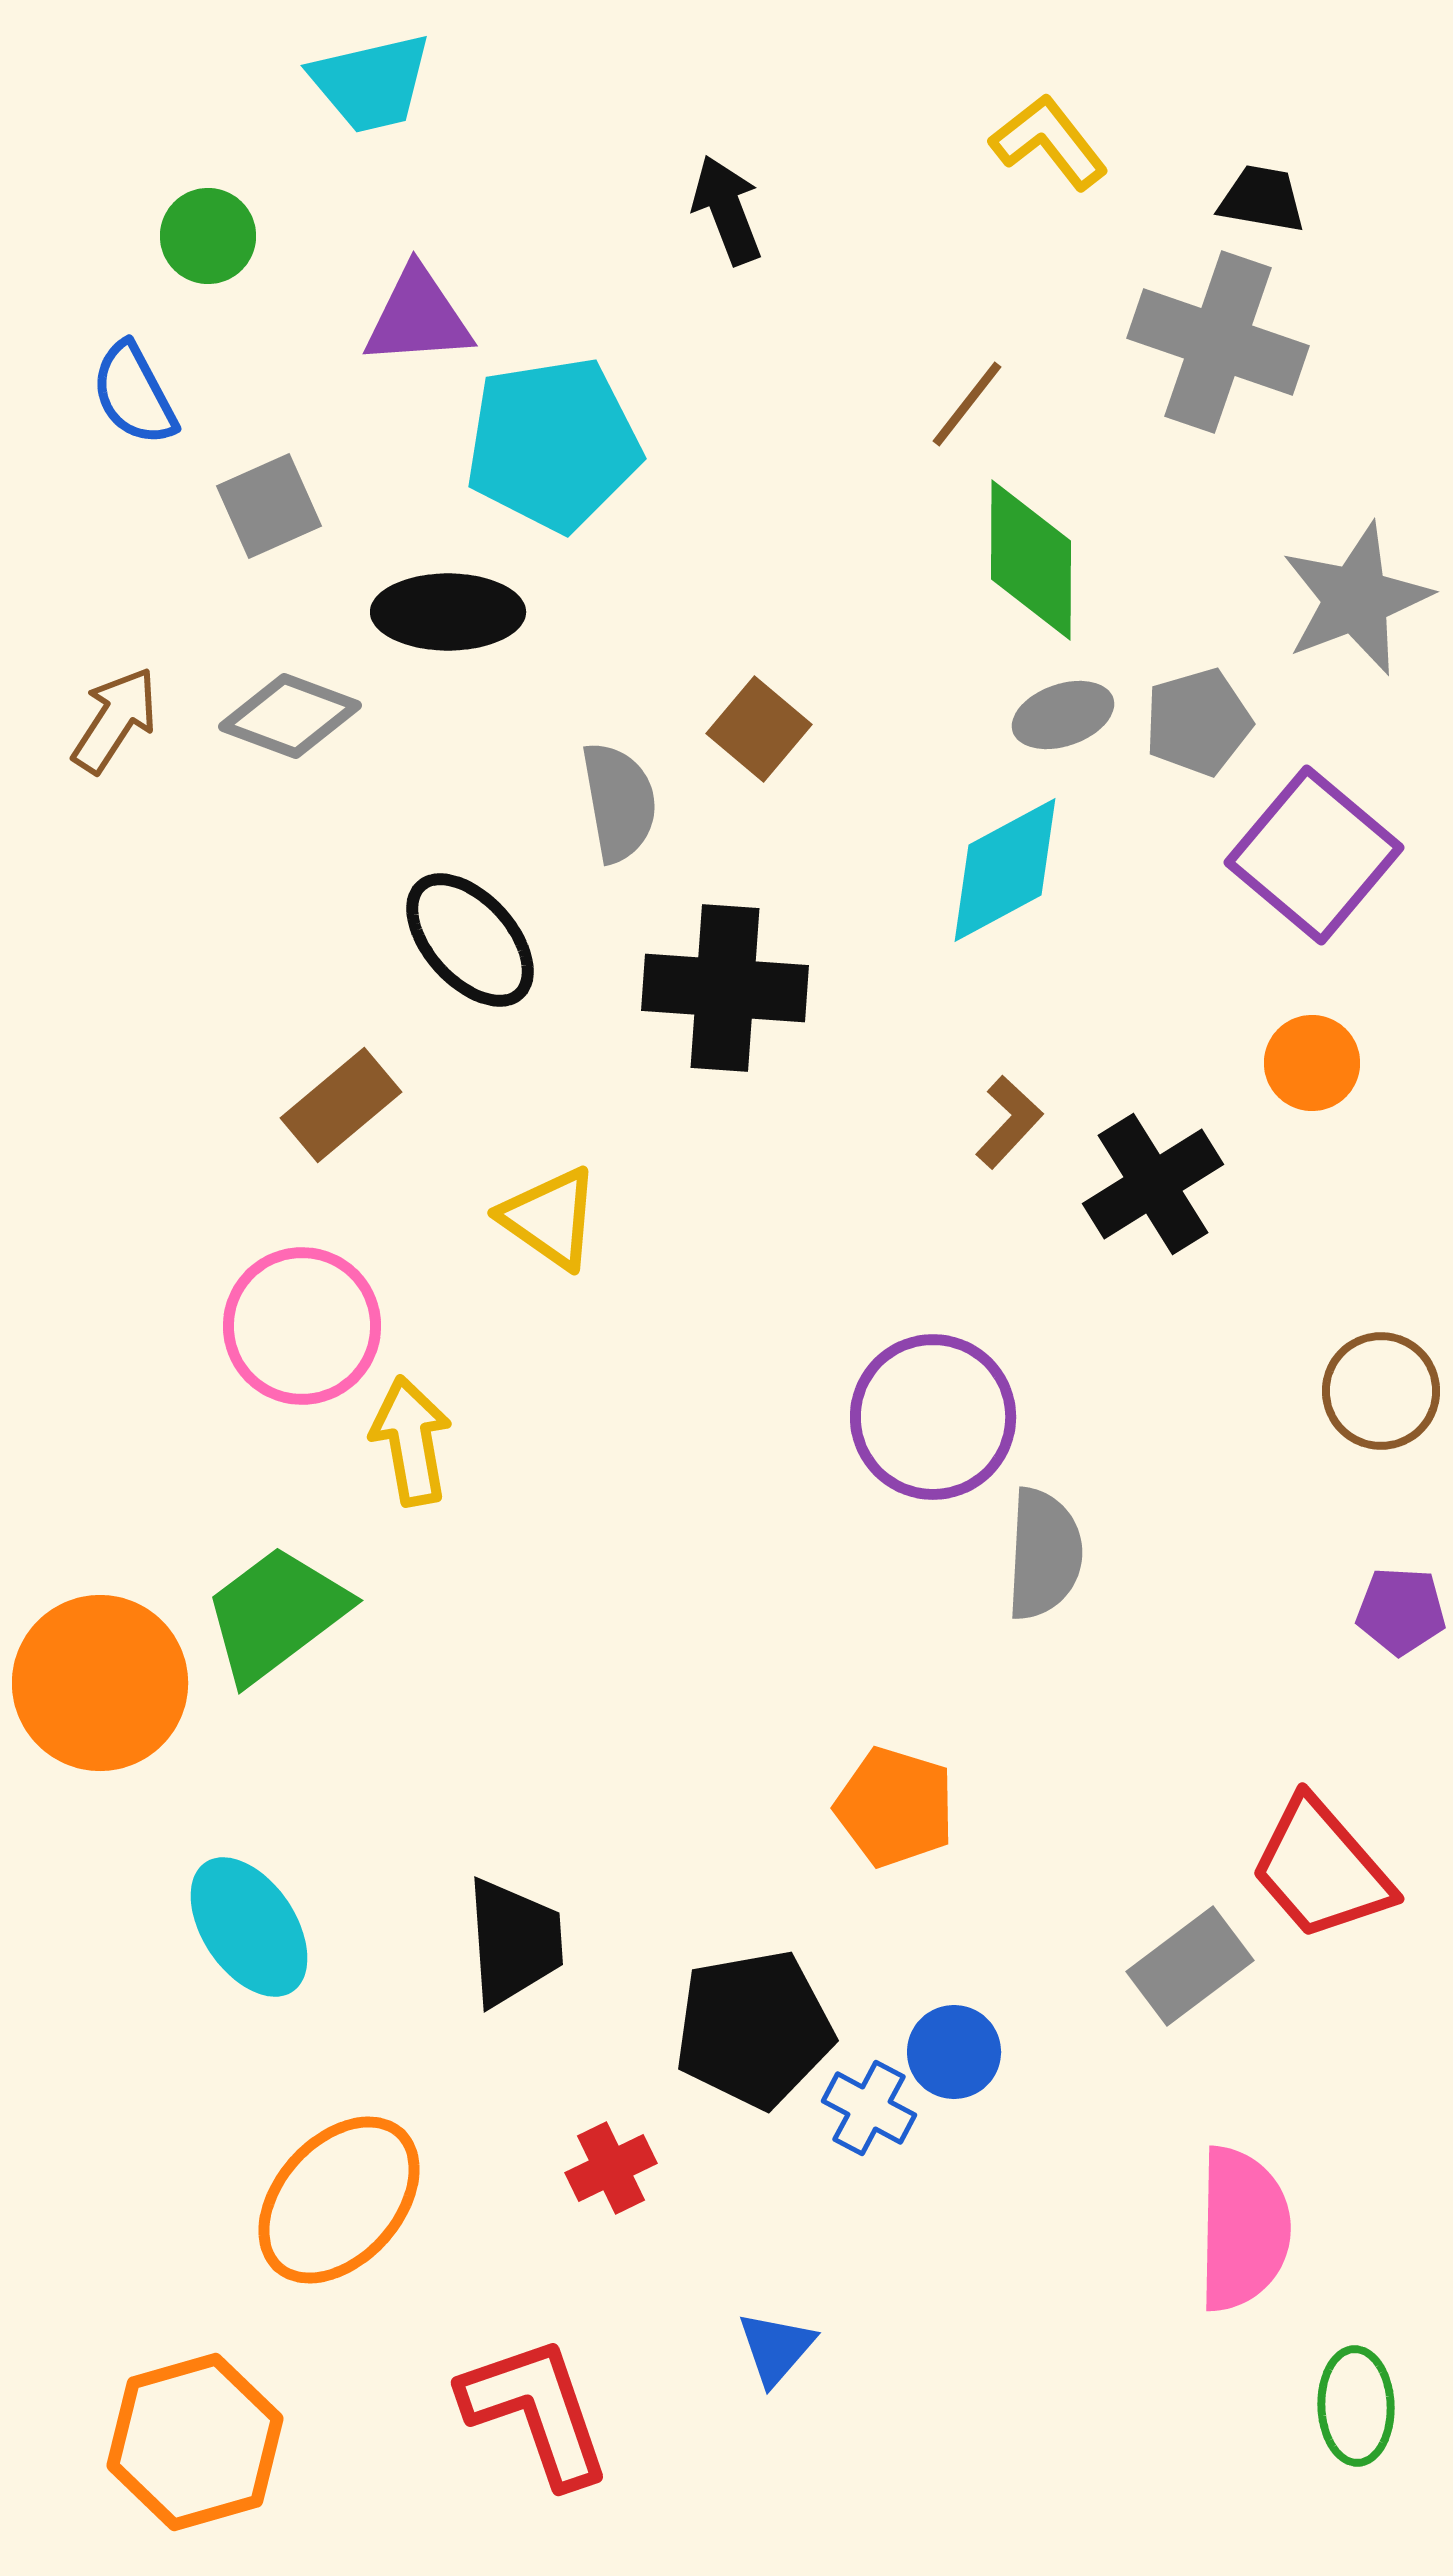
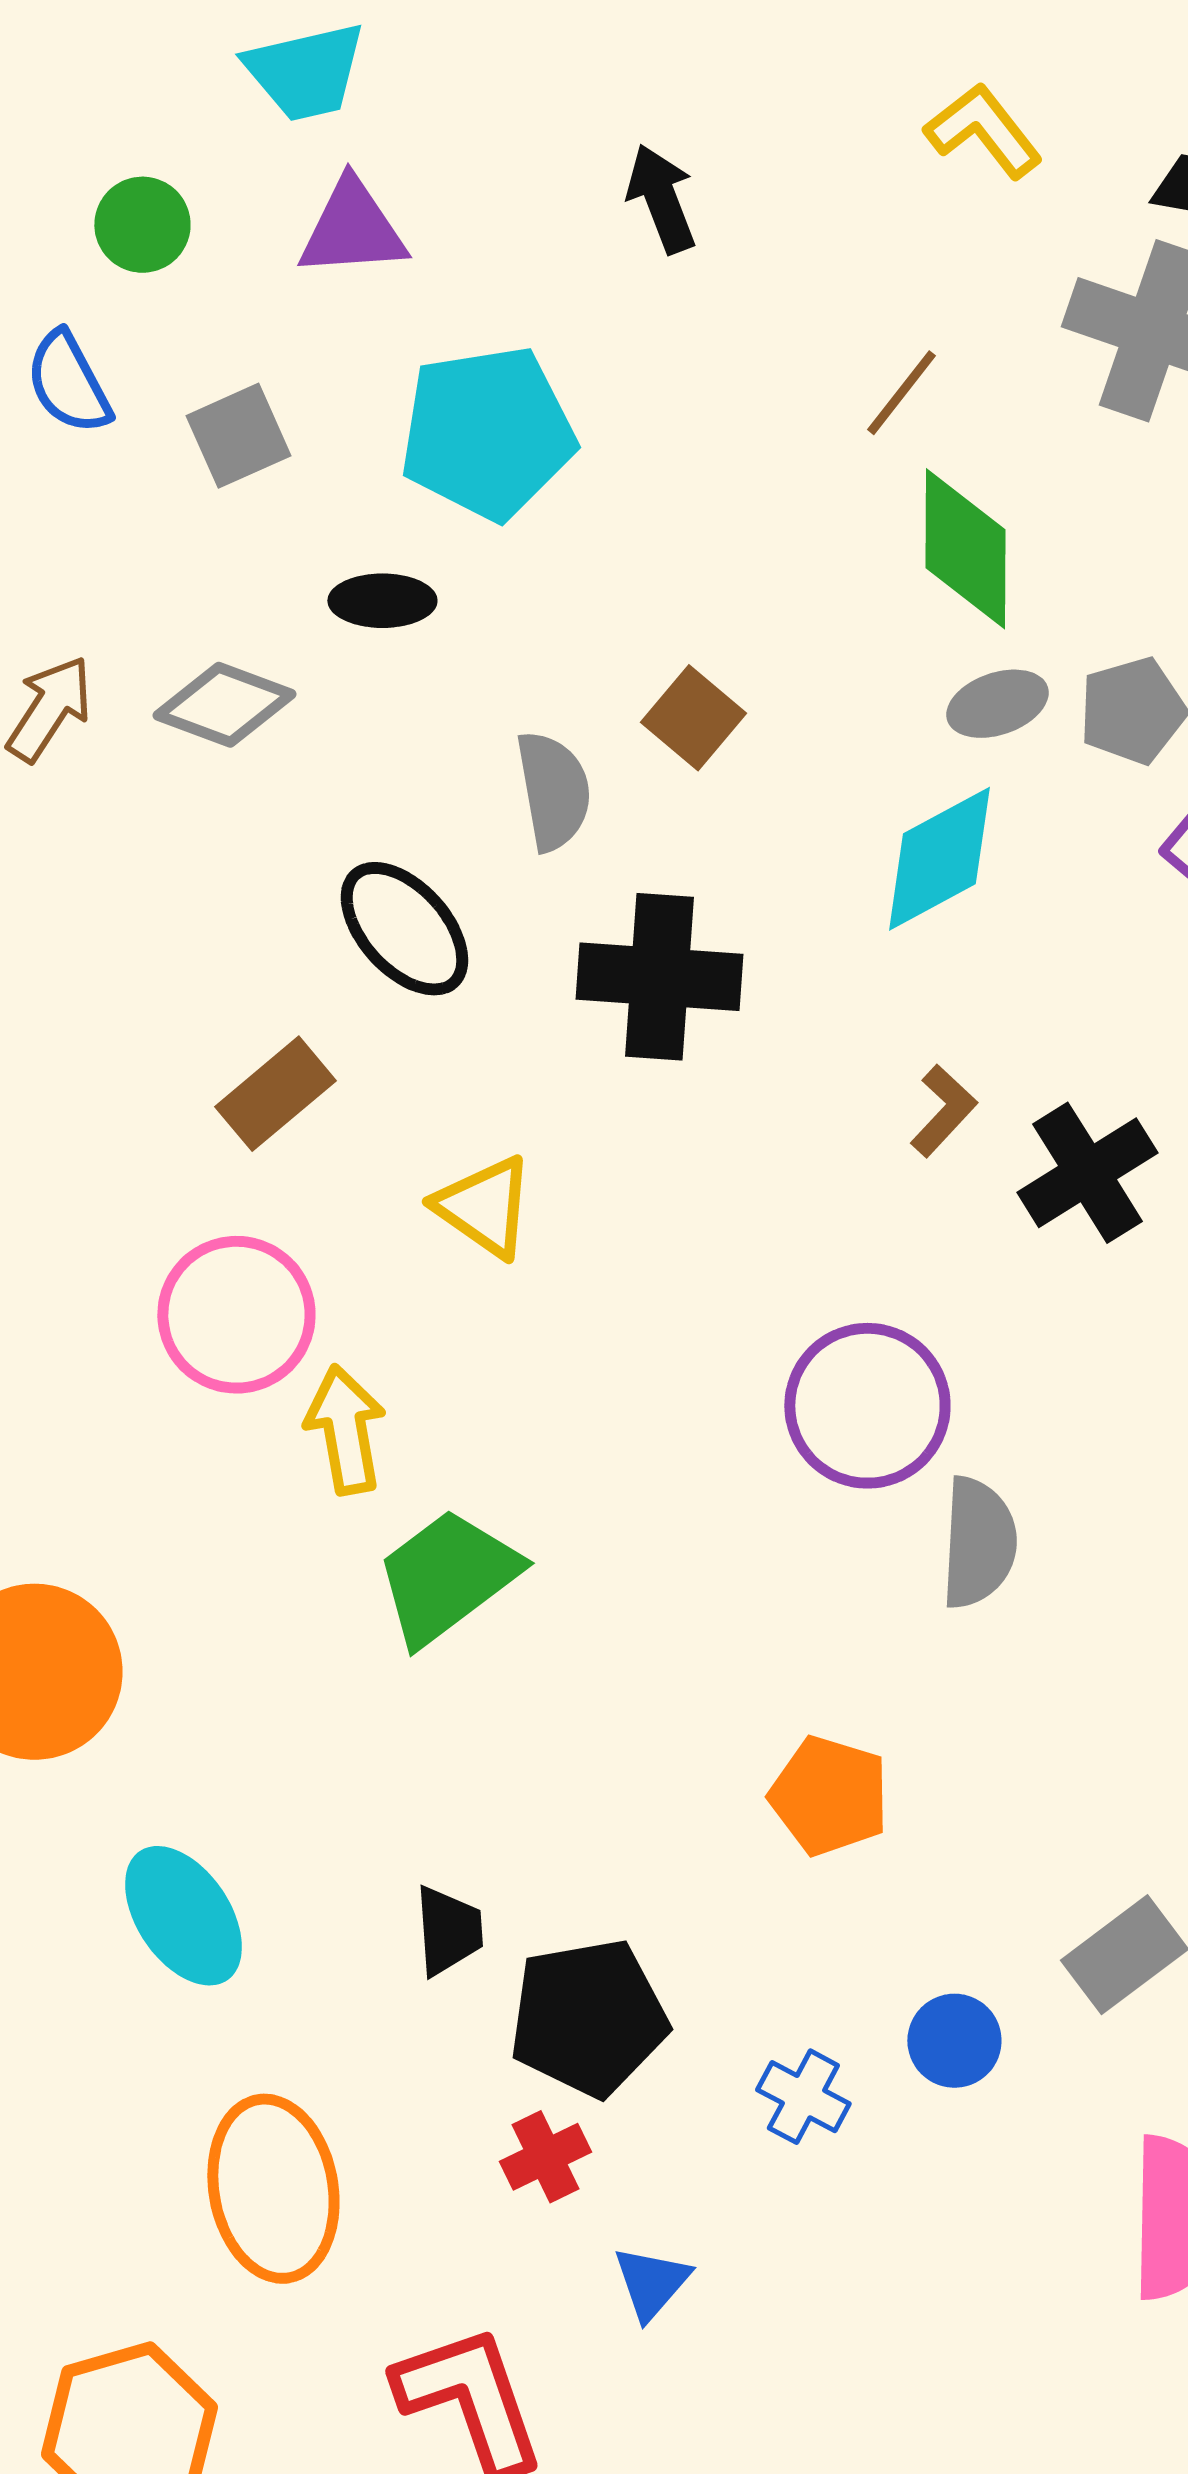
purple triangle: (418, 317) -> (352, 229), moved
gray square: (269, 506) -> (238, 436), moved
black ellipse: (448, 612) -> (382, 601), size x0.7
green trapezoid: (276, 1614) -> (447, 1577), moved
black trapezoid: (514, 1942) -> (448, 1931), size x0.7
black pentagon: (754, 2029) -> (588, 2018), moved
blue circle: (954, 2052) -> (954, 2041), moved
orange ellipse: (339, 2200) -> (273, 2189), turned -52
blue triangle: (776, 2348) -> (651, 2283), moved

